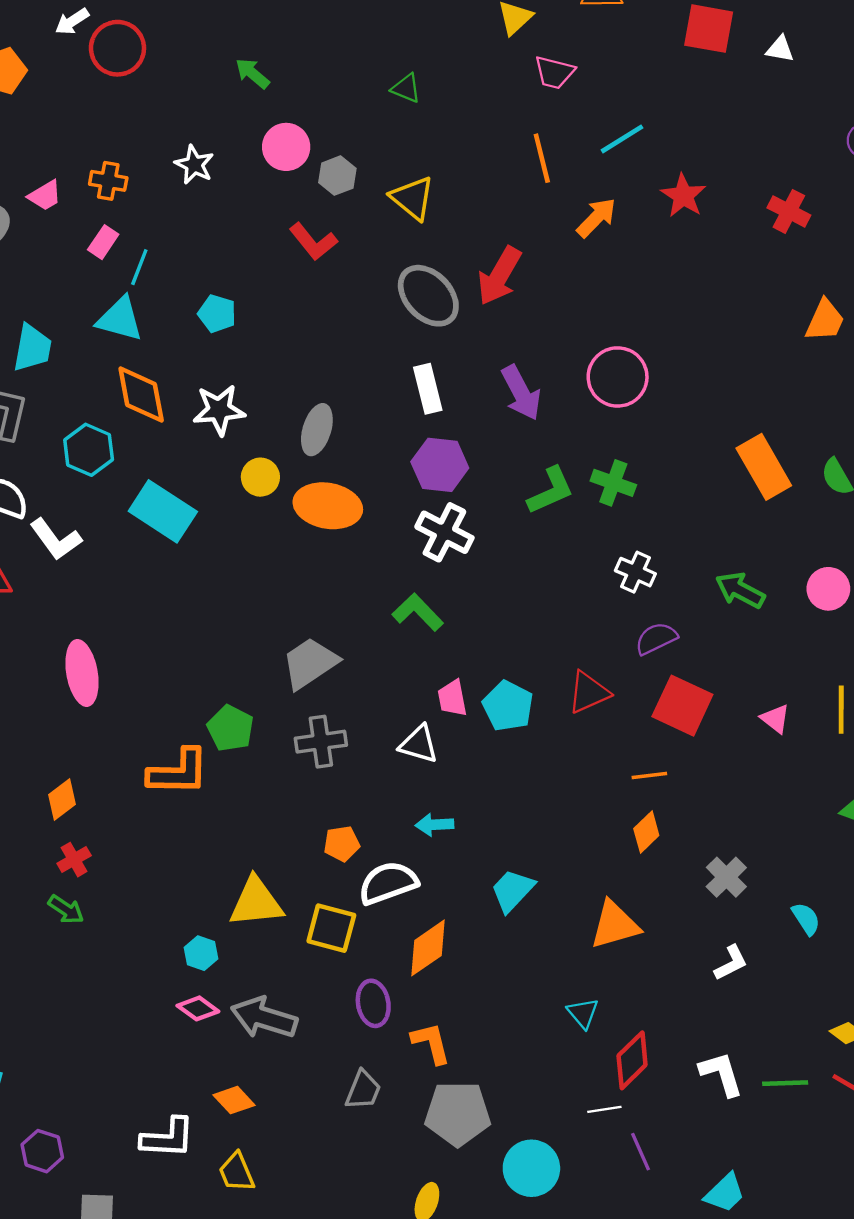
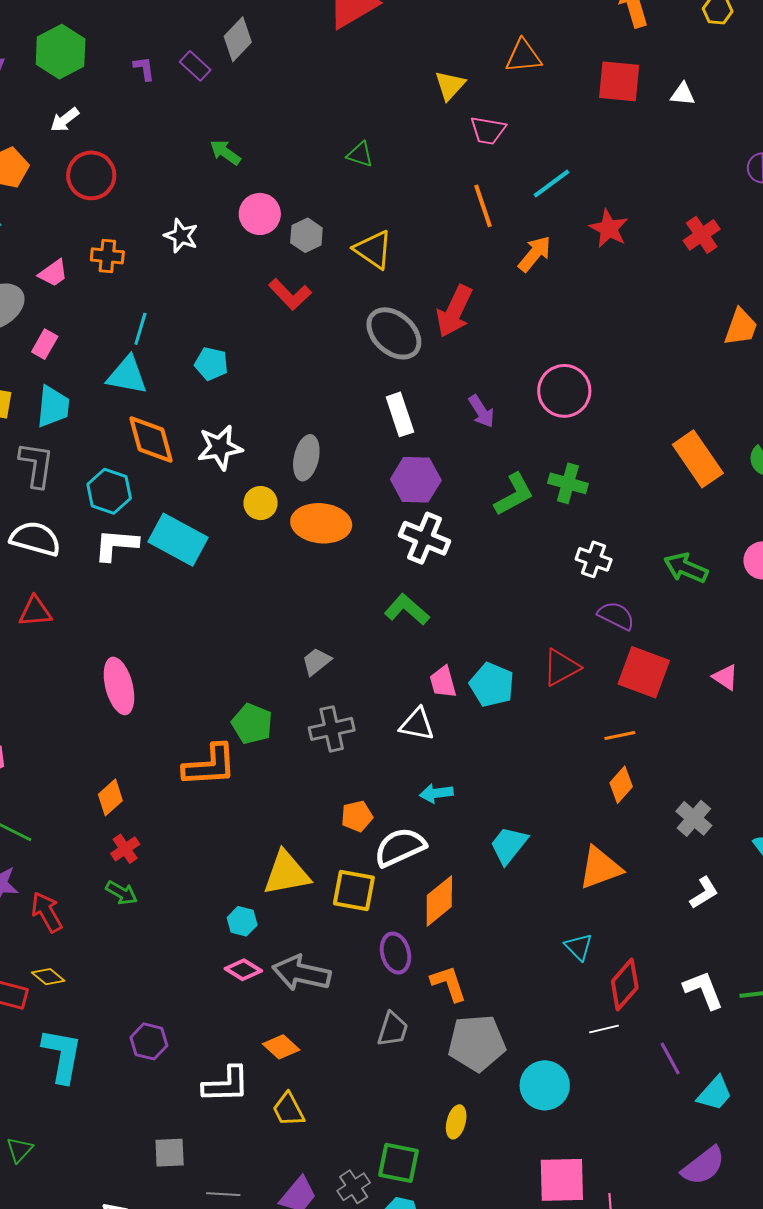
red circle: (117, 48) -> (91, 175), moved
red cross: (789, 211) -> (702, 235), turned 33
pink rectangle: (103, 242) -> (45, 344), moved
purple arrow: (521, 393) -> (481, 411), size x0.7
white L-shape: (56, 539) -> (116, 545), moved, turned 135
purple semicircle: (656, 638) -> (616, 616), turned 57
gray trapezoid: (310, 663) -> (317, 661), size x0.6
purple hexagon: (42, 1151) -> (149, 1041), moved
purple line: (641, 1152) -> (670, 1059), moved

